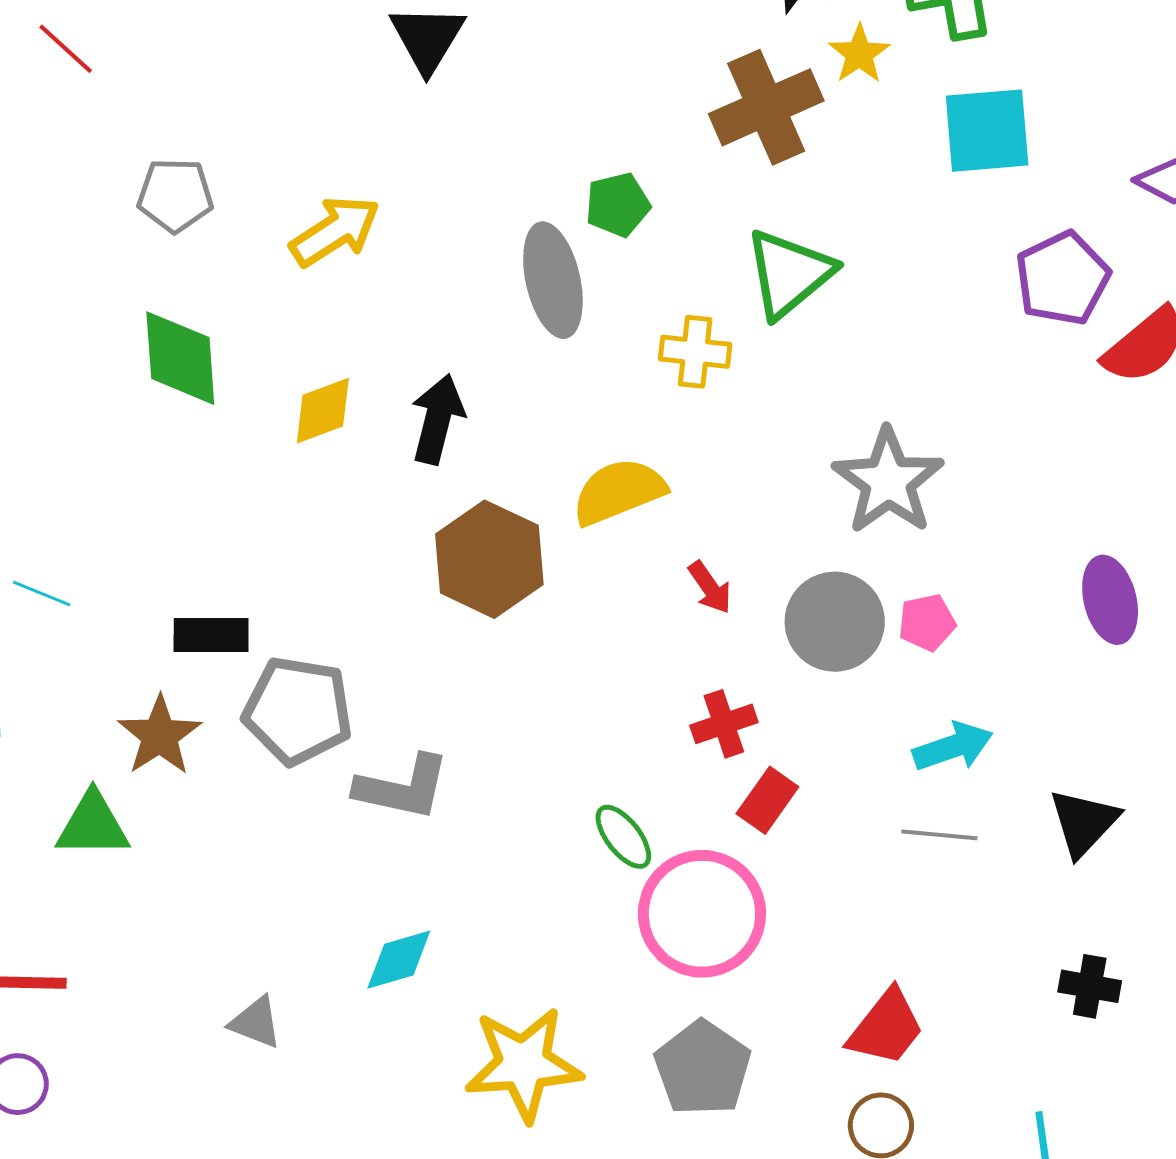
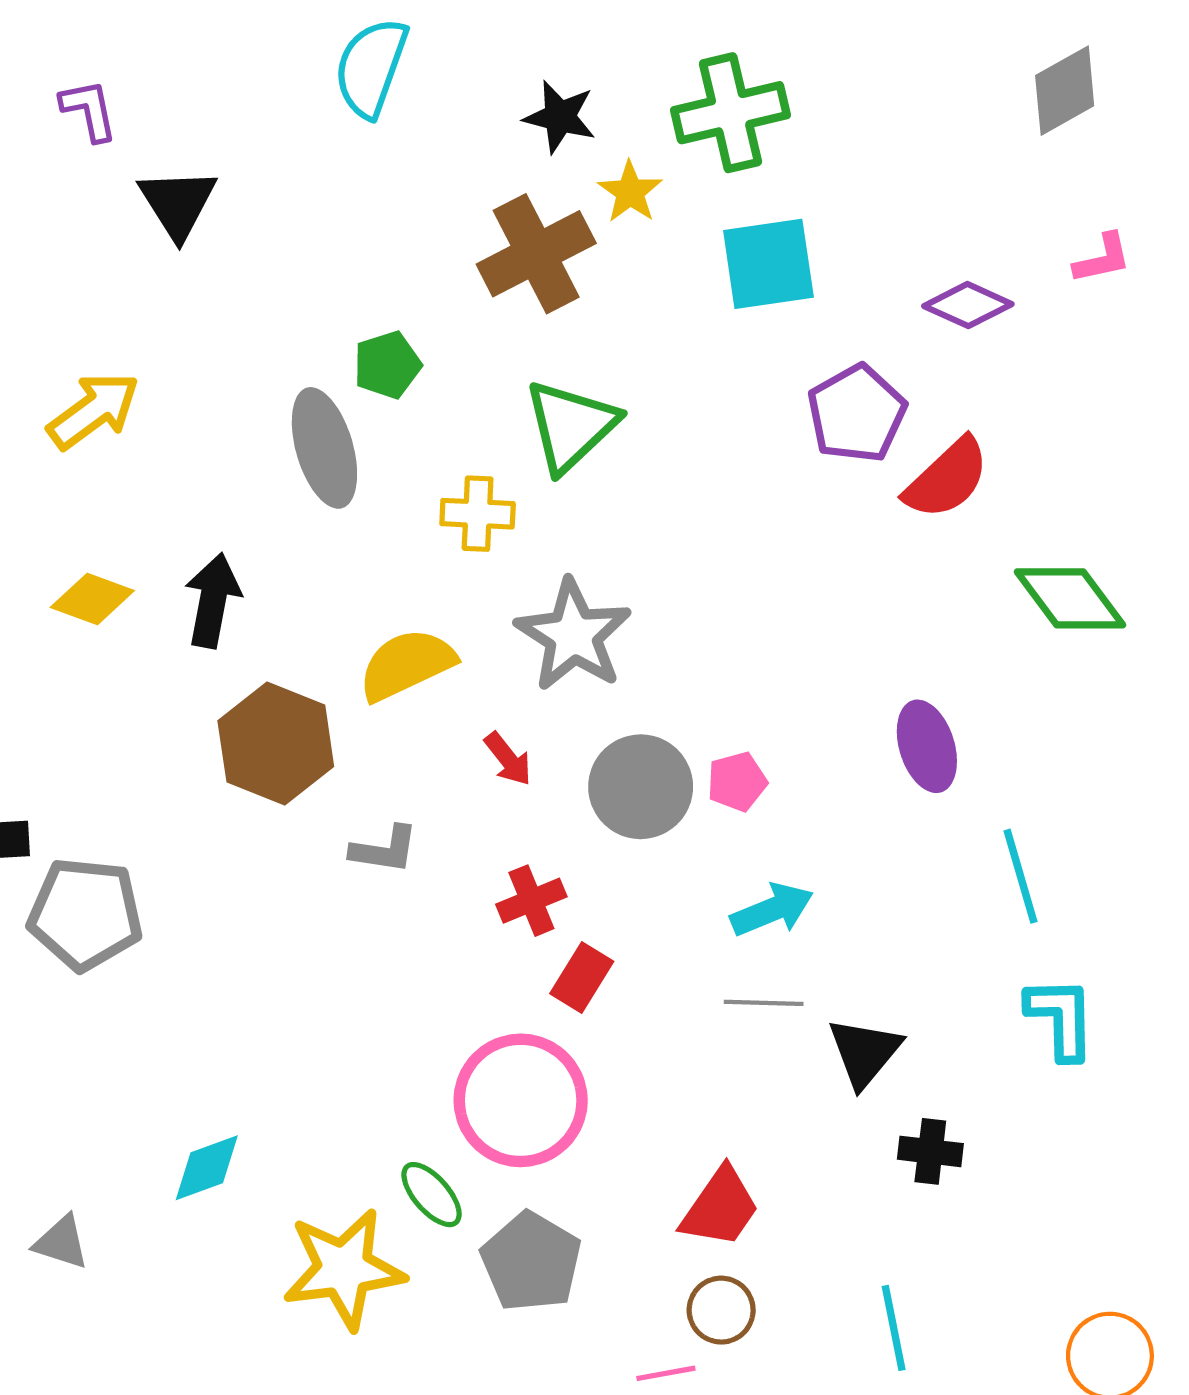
yellow diamond: (323, 411) -> (92, 599), turned 44
gray star: (888, 481) -> (573, 635), moved
gray L-shape: (402, 787) -> (384, 850), moved, size x0.7
black triangle: (1084, 822) -> (865, 1052), moved
green ellipse: (623, 837) -> (432, 1195), moved

